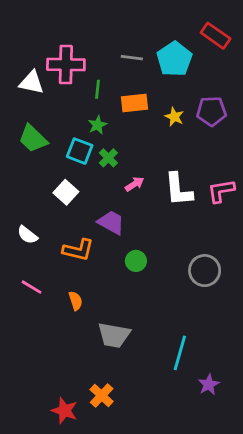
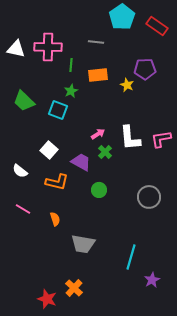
cyan pentagon: (174, 59) -> (122, 17), moved
white triangle: (32, 82) -> (16, 49), moved
purple pentagon: (211, 111) -> (145, 69), moved
green cross: (108, 158) -> (105, 152), moved
white square: (66, 192) -> (49, 150), moved

